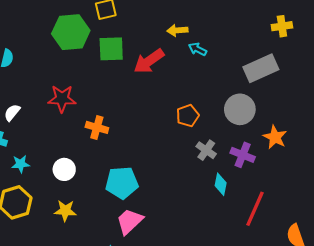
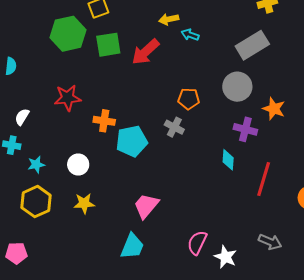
orange pentagon: (188, 116) -> (189, 99), turned 30
gray cross: (206, 150) -> (174, 127), moved
cyan pentagon: (122, 183) -> (132, 141), moved

